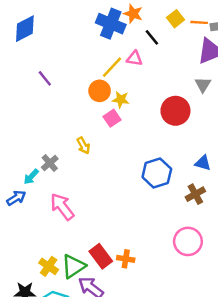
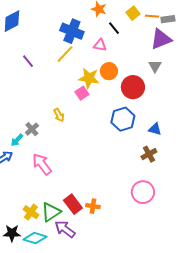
blue cross: (111, 24) -> (72, 31), moved
yellow line: (112, 67) -> (65, 54), moved
orange circle: (100, 91) -> (109, 71), moved
yellow star: (121, 100) -> (89, 78), size x1.5
blue hexagon: (157, 173) -> (123, 119), moved

